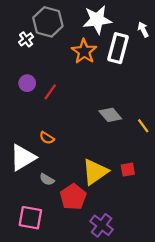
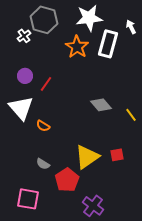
white triangle: (23, 158) -> (21, 108), moved, turned -40

